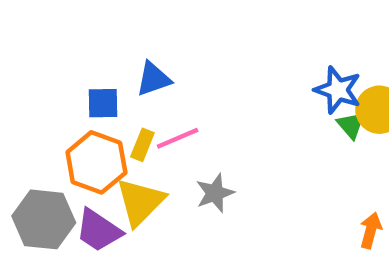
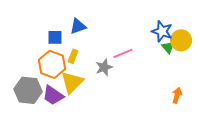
pink line: (178, 138) -> (123, 53), moved
gray star: (215, 193) -> (104, 67), moved

